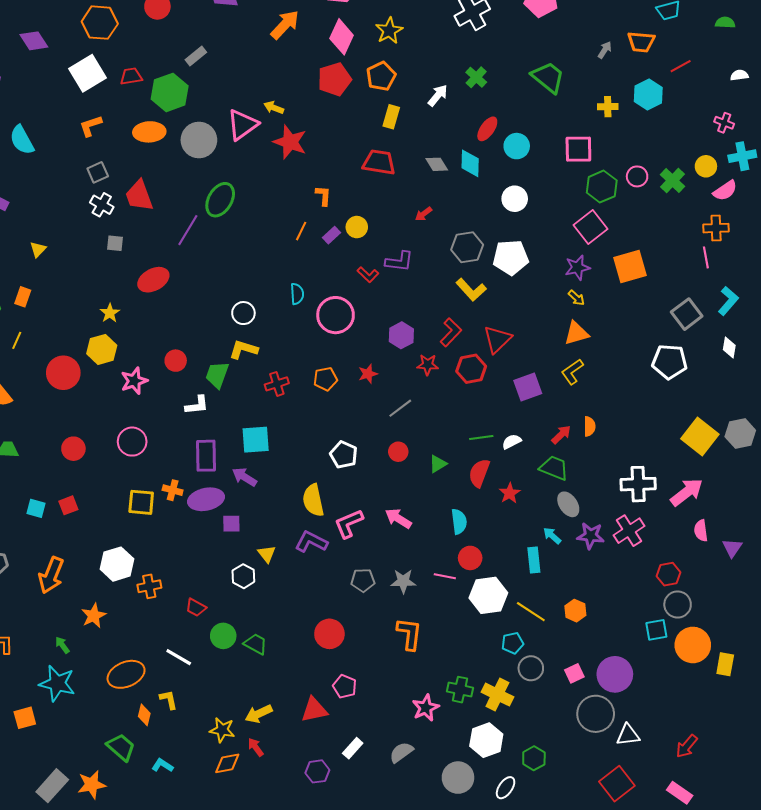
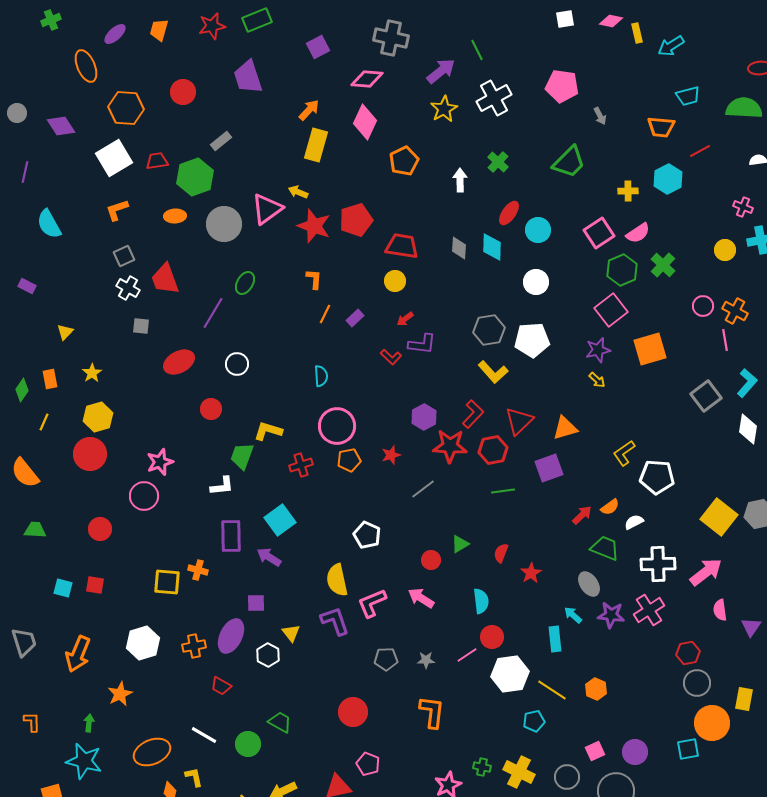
green semicircle: (725, 23) -> (744, 108), size x1.8
orange arrow: (285, 25) -> (309, 110), size x0.7
yellow star: (389, 31) -> (444, 109), moved
gray arrow: (605, 50) -> (600, 116), moved, turned 120
green trapezoid: (548, 77) -> (569, 162), turned 96
red pentagon: (335, 79) -> (356, 220), moved
white arrow: (438, 95) -> (460, 180), turned -40
yellow rectangle: (391, 117) -> (316, 145), moved, size x1.4
orange ellipse: (149, 132) -> (175, 216), size x0.7
pink square: (578, 149) -> (599, 233), turned -32
gray diamond: (437, 164) -> (459, 248), turned 35
pink circle: (637, 176) -> (703, 306), moved
green cross: (673, 180) -> (663, 265), moved
pink semicircle: (725, 191) -> (638, 233), moved
orange L-shape: (323, 196) -> (314, 279), moved
green ellipse: (220, 200) -> (245, 283), size x0.7
red arrow: (424, 214) -> (405, 319), moved
yellow circle: (357, 227) -> (395, 281), moved
orange cross: (716, 228) -> (735, 311), turned 30
orange rectangle: (23, 297) -> (50, 379), turned -30
yellow star: (110, 313) -> (92, 373), moved
white circle: (243, 313) -> (237, 364), moved
pink circle: (336, 315) -> (337, 426), moved
orange triangle: (576, 333) -> (565, 428), moved
white diamond: (729, 347) -> (748, 429), size x1.4
yellow hexagon: (102, 349) -> (98, 417), moved
red circle: (176, 361) -> (211, 409), moved
white pentagon: (669, 362) -> (657, 477), moved
red star: (428, 365) -> (450, 446), size x1.6
yellow L-shape: (572, 372) -> (624, 453), moved
orange semicircle: (590, 426) -> (610, 507), turned 54
green line: (481, 438) -> (503, 491), moved
cyan square: (256, 440) -> (280, 520), turned -32
pink circle: (132, 442) -> (144, 496), moved
white semicircle: (512, 442) -> (634, 522), moved
red circle: (398, 452) -> (431, 560), moved
green trapezoid: (554, 468) -> (605, 548), moved
red semicircle: (479, 473) -> (501, 553), size x0.7
purple ellipse: (206, 499) -> (231, 636), moved, turned -52
red square: (68, 505) -> (95, 585), turned 30
purple L-shape: (311, 542) -> (335, 621), turned 44
pink line: (445, 576) -> (467, 655), turned -45
gray star: (403, 581) -> (426, 660), size x0.7
orange cross: (149, 586) -> (194, 646), moved
cyan square: (656, 630) -> (688, 749), moved
green circle: (223, 636) -> (248, 744), moved
green arrow: (62, 645) -> (89, 723), turned 42
yellow rectangle: (725, 664) -> (744, 699), moved
gray circle: (531, 668) -> (567, 777), moved
purple circle: (615, 674) -> (635, 752), size x0.7
green cross: (460, 690) -> (482, 767), size x0.7

